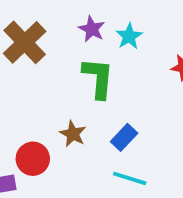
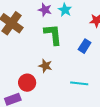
blue rectangle: (124, 137) -> (85, 46), moved

